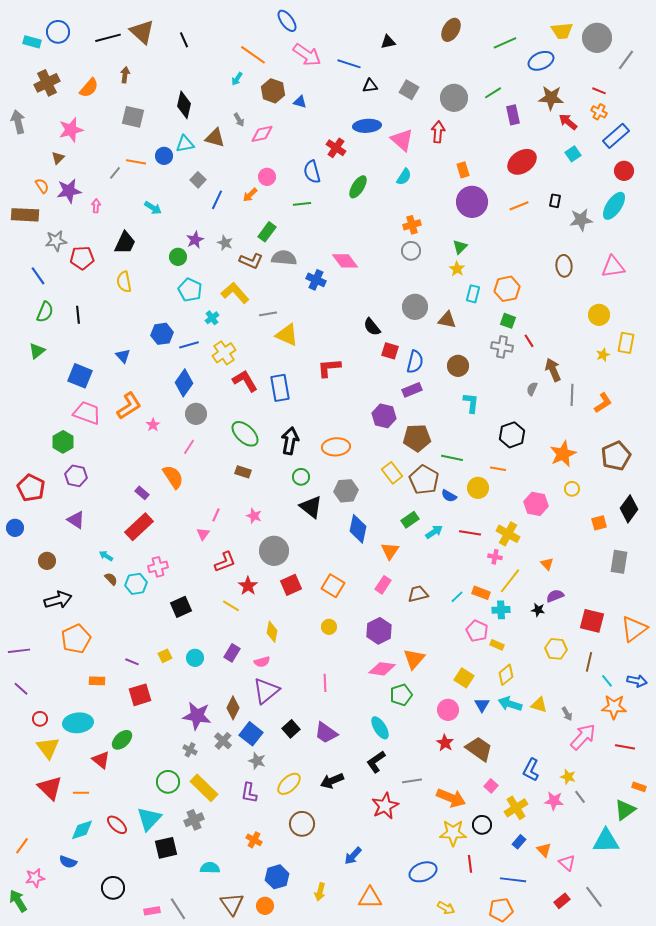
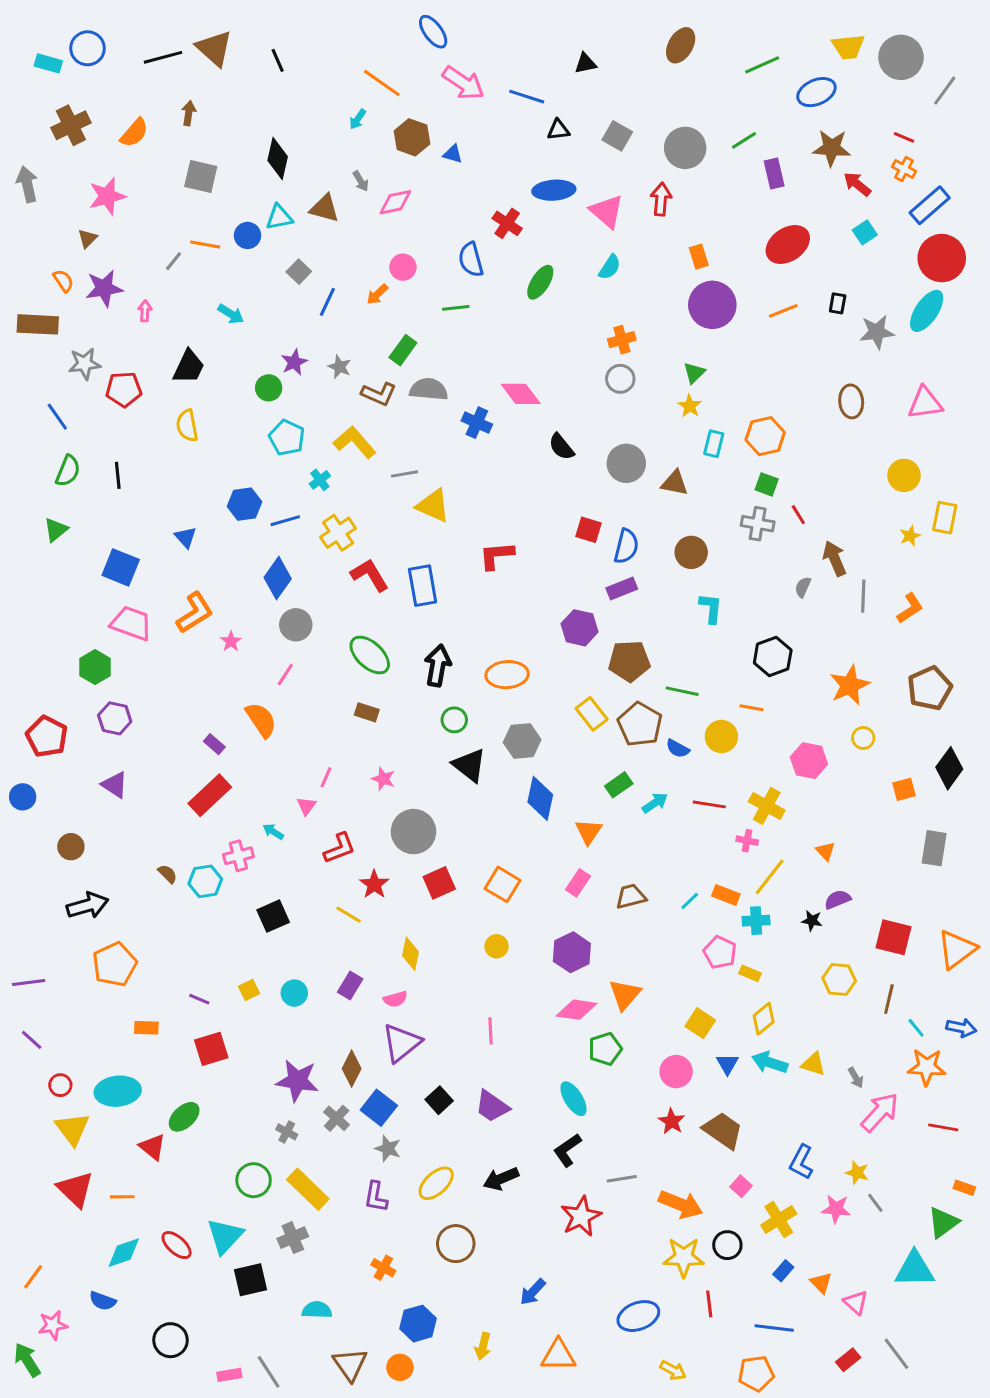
red circle: (624, 171) -> (942, 258), size x1.6
black semicircle: (372, 327) -> (561, 447), moved
cyan arrow: (106, 556) -> (273, 832), moved

